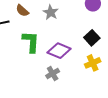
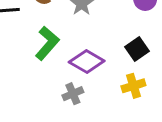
green L-shape: (31, 42) -> (47, 43), turned 30

